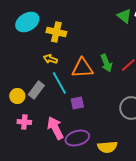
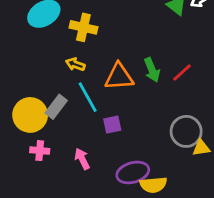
yellow circle: (17, 96) -> (30, 115), size x1.6
pink arrow: (55, 128) -> (82, 159), size x0.7
purple ellipse: (77, 138) -> (133, 172), moved

